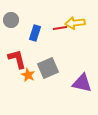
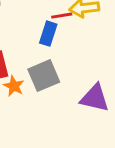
blue rectangle: (35, 33) -> (48, 34), moved

